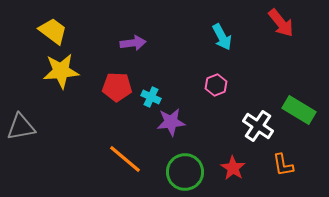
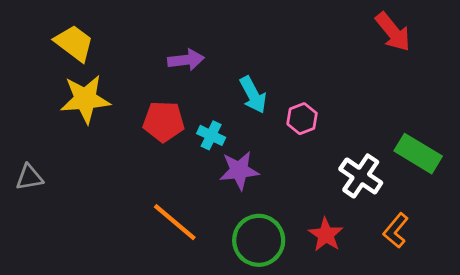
cyan arrow: (222, 37) -> (253, 95), moved
gray triangle: (21, 127) -> (29, 177), size x0.7
orange L-shape: (283, 165) -> (396, 231), turned 50

